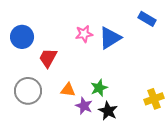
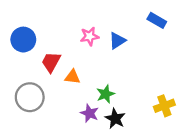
blue triangle: (110, 38) -> (117, 41), size x0.7
orange triangle: (68, 90) -> (72, 77), moved

